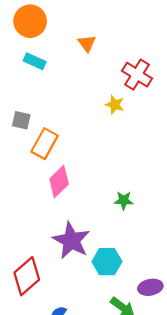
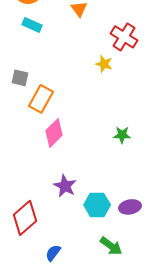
green star: (124, 200) -> (122, 135), moved
purple star: (71, 241) -> (65, 186), size x0.7
purple ellipse: (150, 287) -> (130, 207), moved

